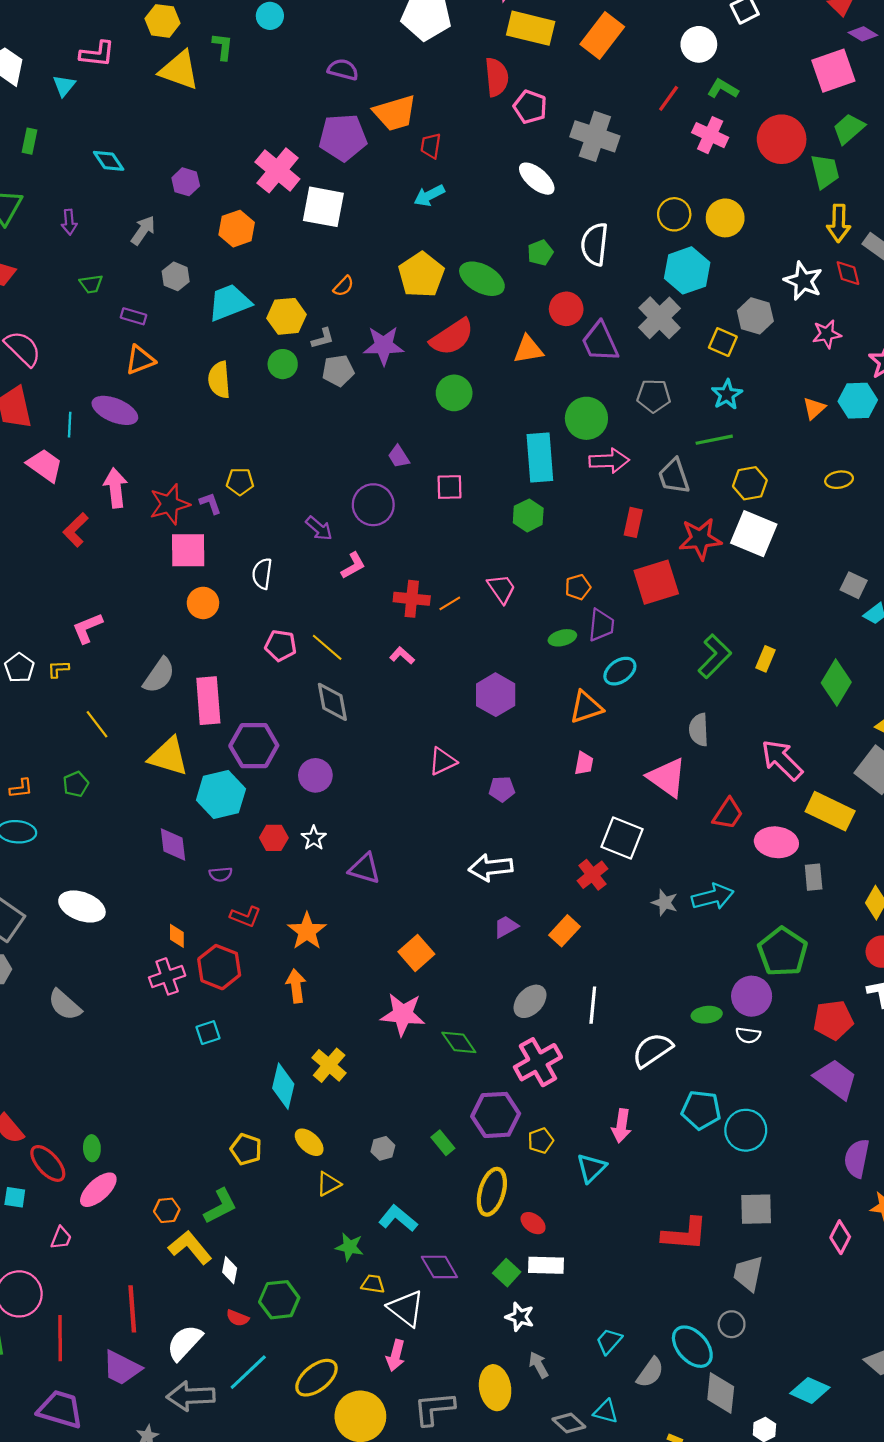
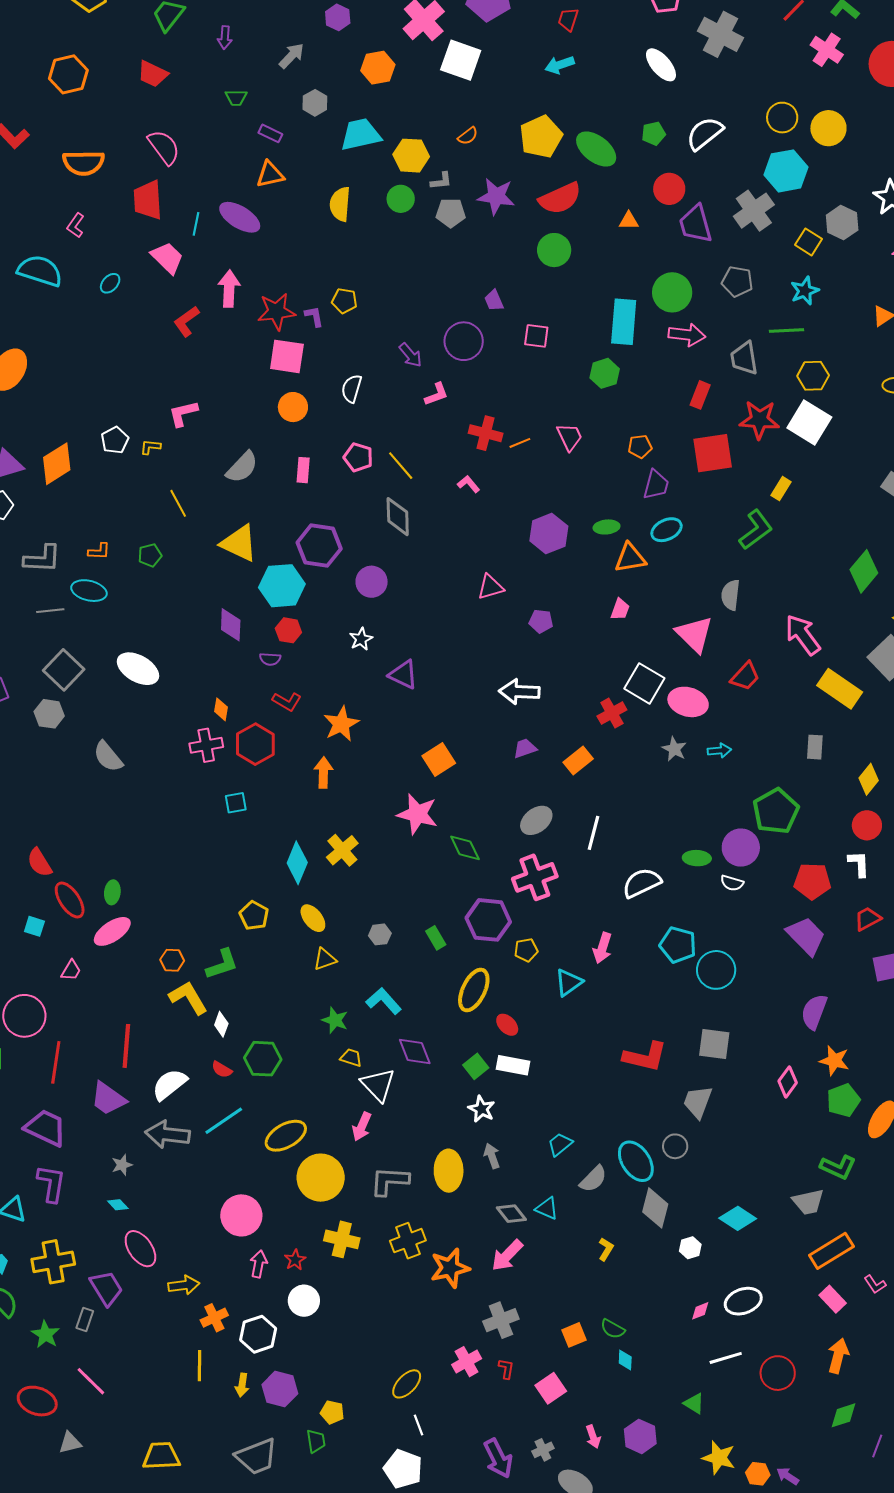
white semicircle: (595, 244) -> (705, 133), turned 36
orange triangle: (528, 349) -> (629, 221), size x0.7
green ellipse: (562, 638) -> (607, 527), moved
yellow rectangle: (766, 659) -> (781, 489), moved
pink rectangle: (208, 701) -> (303, 470), moved, size x0.6
red hexagon: (274, 838) -> (288, 630), moved
pink ellipse: (776, 842) -> (688, 702), moved
cyan arrow: (713, 897) -> (719, 751), size x0.6

